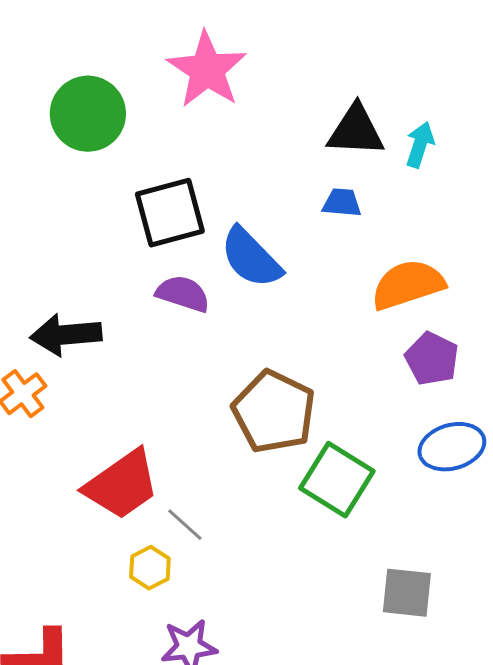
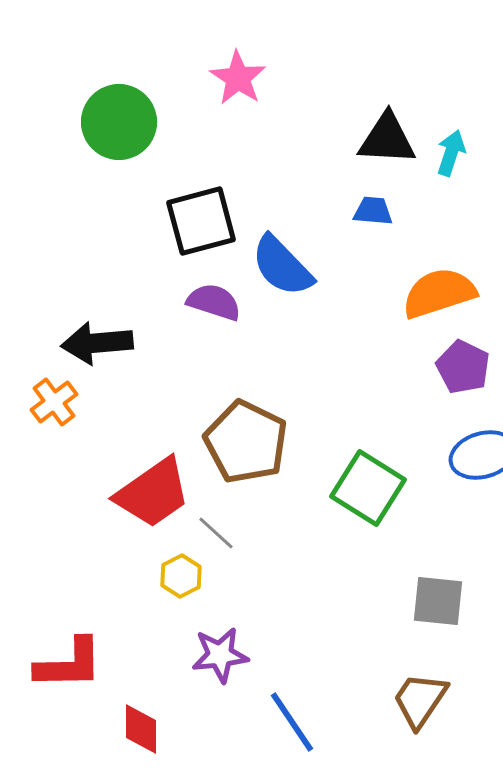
pink star: (207, 70) -> (238, 78), size x0.7
brown pentagon: (274, 412) -> (246, 442), moved

